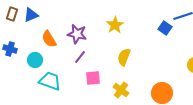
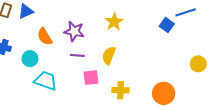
purple line: (80, 57) -> (77, 55), turned 56
yellow semicircle: (124, 57) -> (109, 55), moved
yellow cross: (121, 90) -> (120, 90), turned -35

